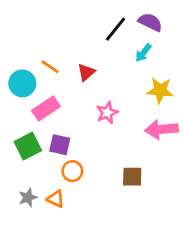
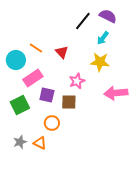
red triangle: (86, 72) -> (62, 52), turned -32
yellow star: (160, 90) -> (100, 62), moved
purple square: (60, 145) -> (47, 95), moved
brown square: (132, 177) -> (69, 102), moved

